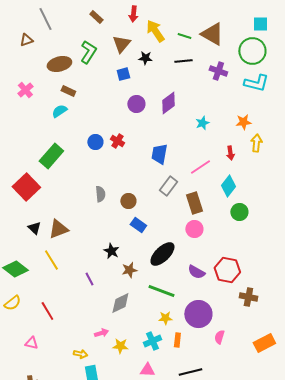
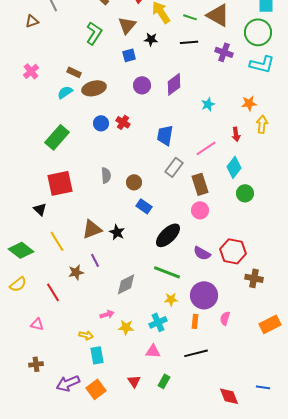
brown ellipse: (59, 64) -> (94, 88), moved
red square: (26, 187) -> (60, 183), moved, turned 32
brown triangle: (58, 229) -> (92, 229), moved
brown star: (129, 270) -> (76, 272), moved
orange rectangle: (177, 340) -> (195, 321), moved

